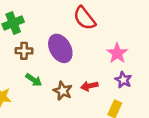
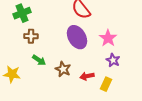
purple ellipse: (60, 48) -> (77, 37), moved
red arrow: (89, 86) -> (87, 76), moved

